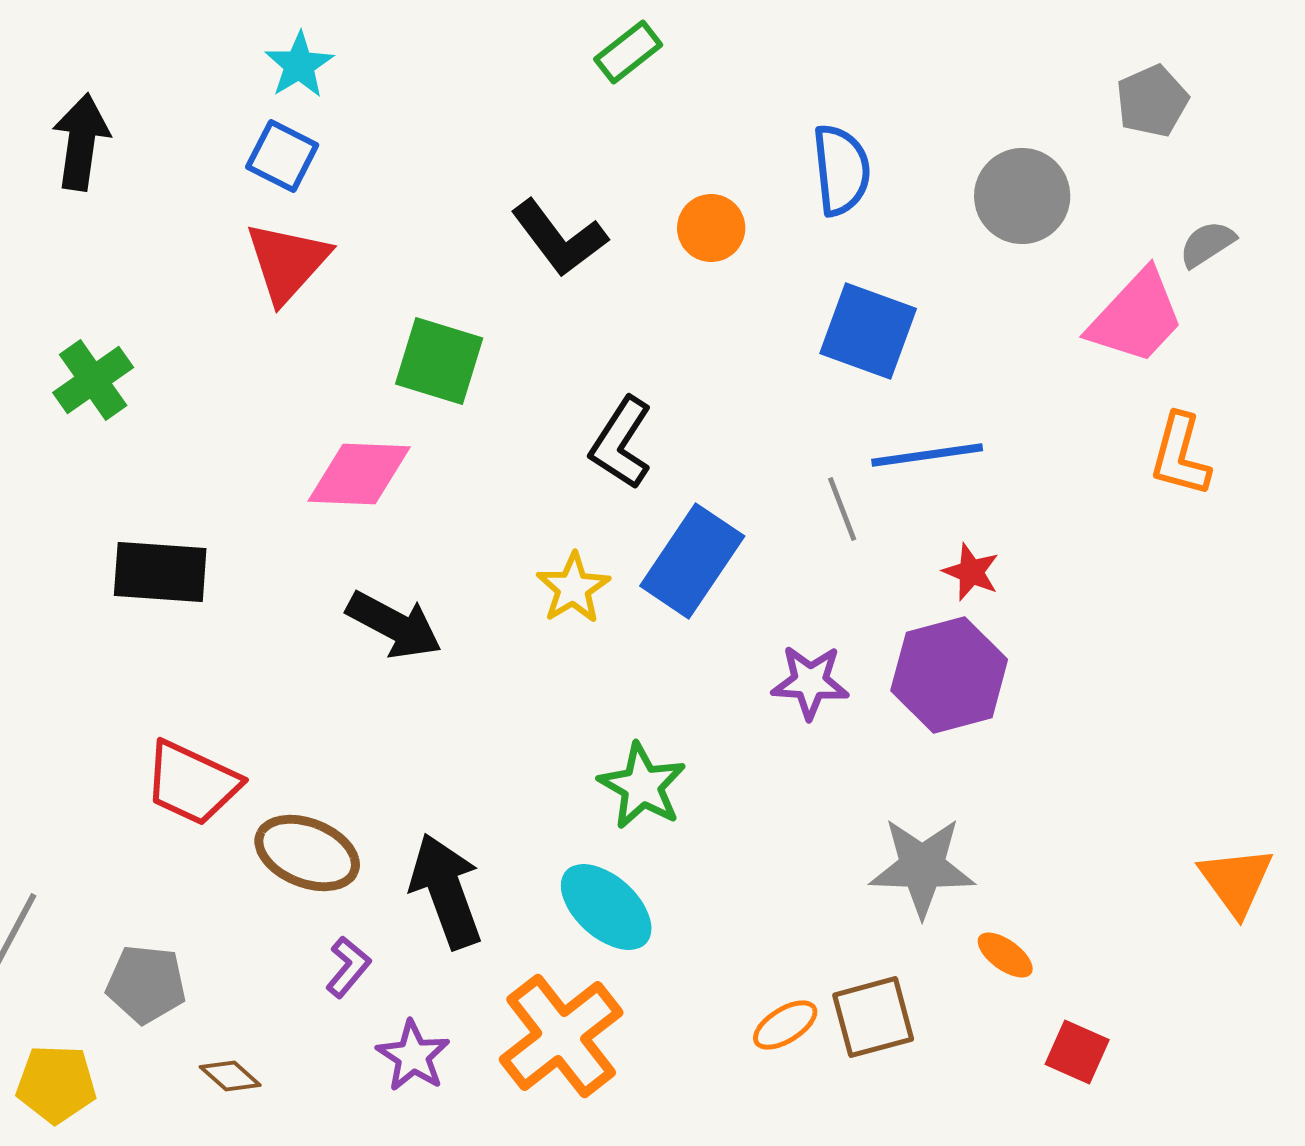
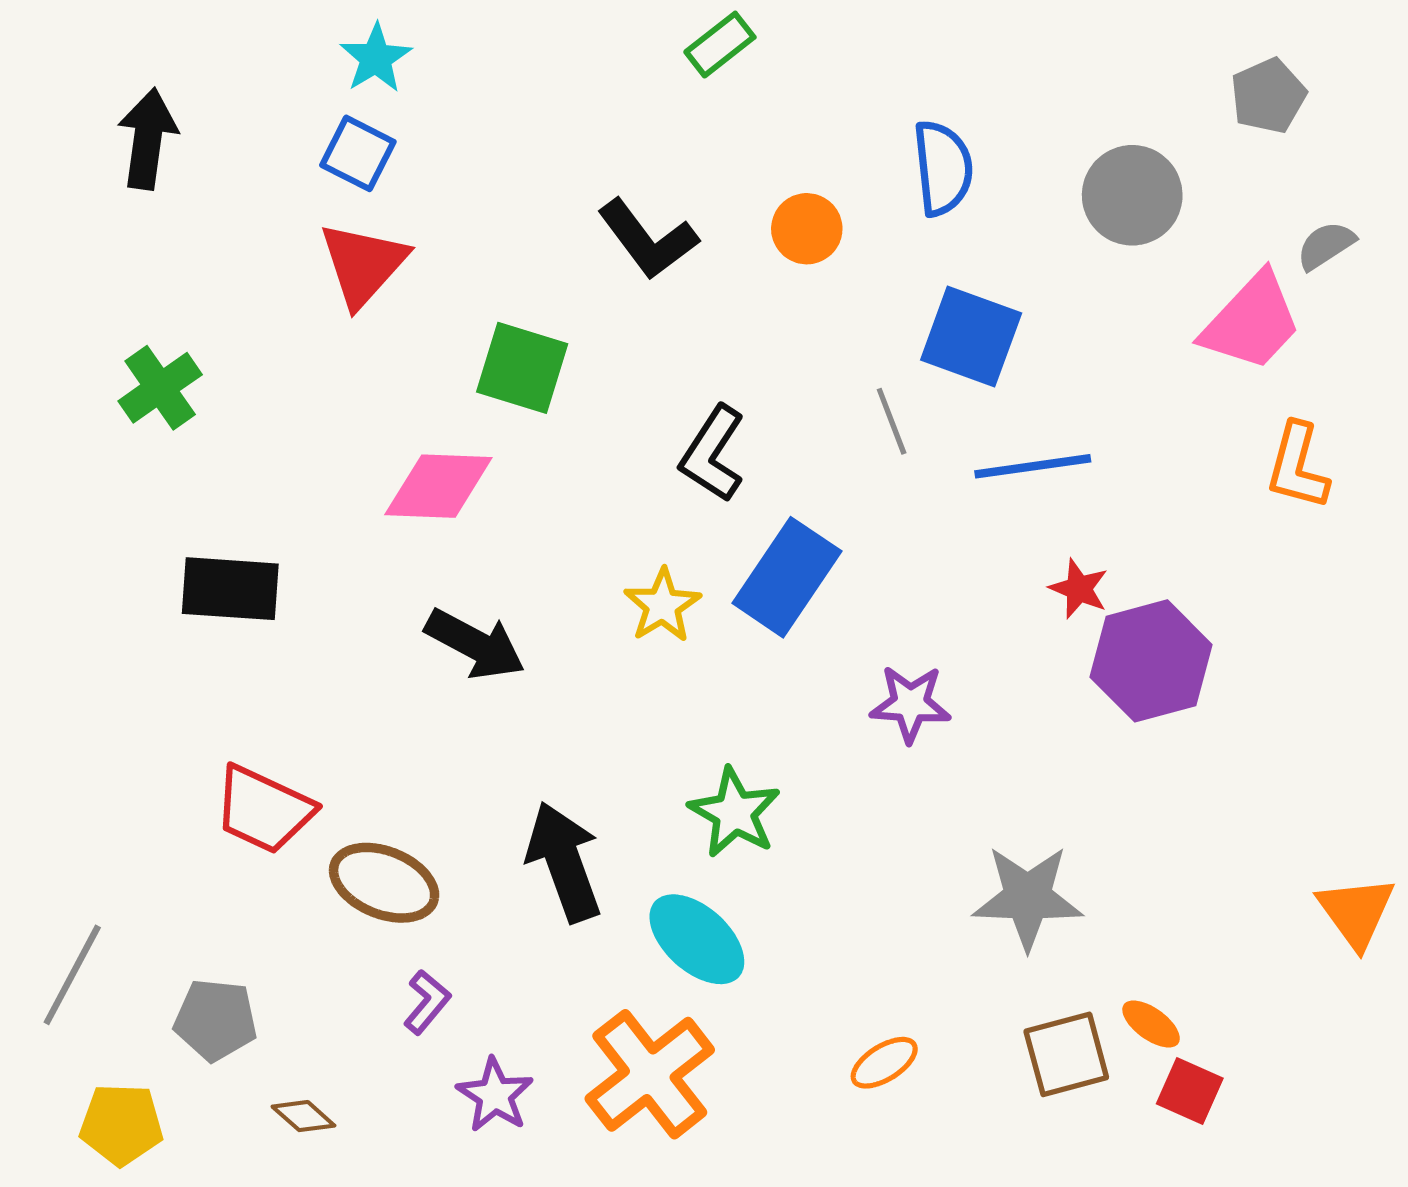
gray line: (842, 509) -> (892, 421), moved
purple hexagon: (949, 675) -> (1151, 661), moved
black arrow: (446, 891) -> (564, 862), moved
orange ellipse: (1005, 955) -> (1151, 1024), moved
brown square: (873, 1017) -> (1066, 1054), moved

